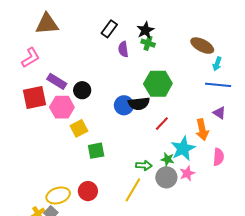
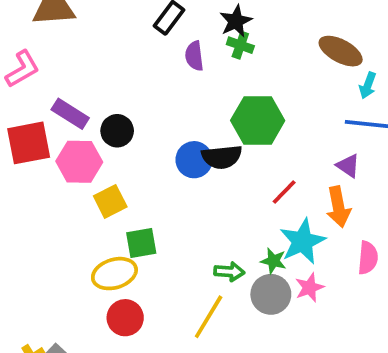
purple triangle: (219, 113) -> (348, 166), moved
red line: (162, 124) -> (284, 192), moved
yellow ellipse: (58, 195) -> (114, 274), moved

